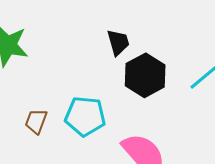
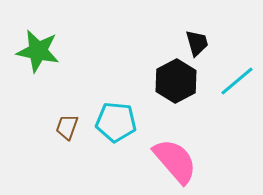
black trapezoid: (118, 42) -> (197, 43), moved

